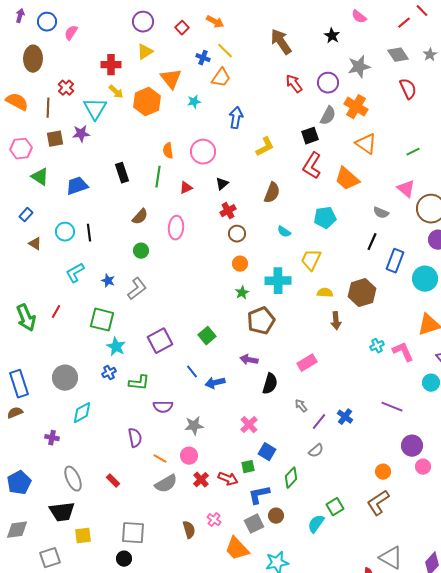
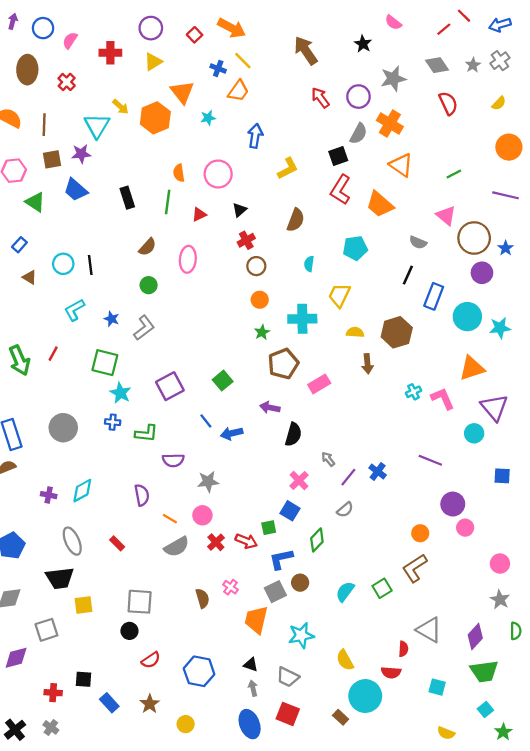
orange arrow: (215, 22) -> (232, 28), size x1.4
red cross: (111, 65) -> (110, 53), moved
red cross: (66, 88) -> (67, 82), moved
blue trapezoid: (77, 186) -> (76, 190), moved, turned -120
cyan semicircle: (284, 232) -> (309, 264), turned 64
pink rectangle: (307, 363) -> (319, 384), moved
blue cross: (109, 373) -> (113, 422), turned 32
cyan diamond: (82, 413) -> (82, 491), moved
pink cross: (249, 425) -> (299, 480), moved
green square: (335, 507) -> (382, 588), moved
orange trapezoid: (237, 549) -> (256, 620), turned 56

